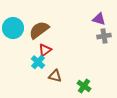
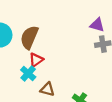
brown semicircle: (39, 30) -> (29, 37), turned -30

